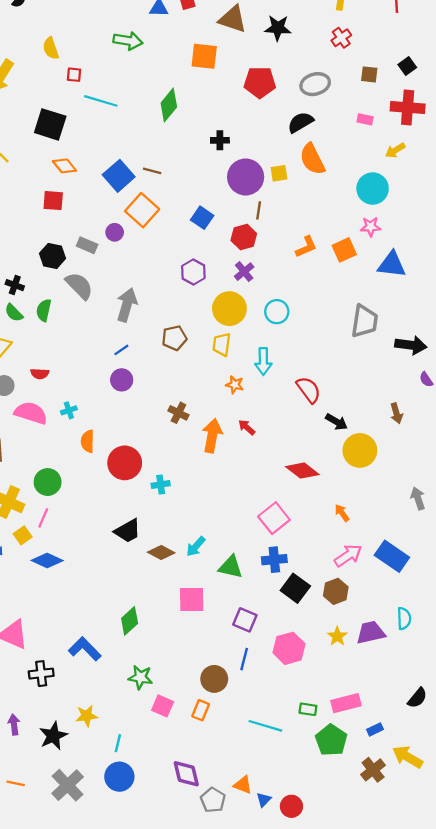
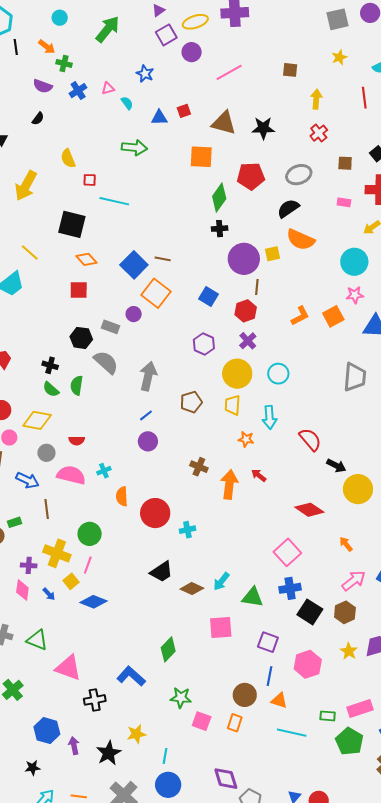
green diamond: (169, 105) -> (219, 197), moved
orange semicircle: (312, 159) -> (301, 240), turned -36
orange triangle: (243, 785) -> (279, 700), moved

